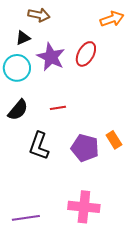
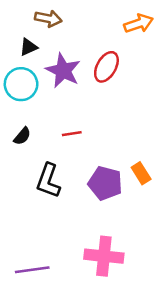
black semicircle: (18, 110) -> (22, 136), size x0.7

